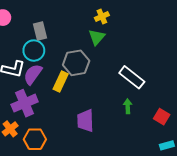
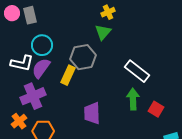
gray rectangle: (40, 31) -> (30, 15), moved
green arrow: (128, 106) -> (133, 99), size x1.5
red square: (162, 117) -> (156, 109), moved

